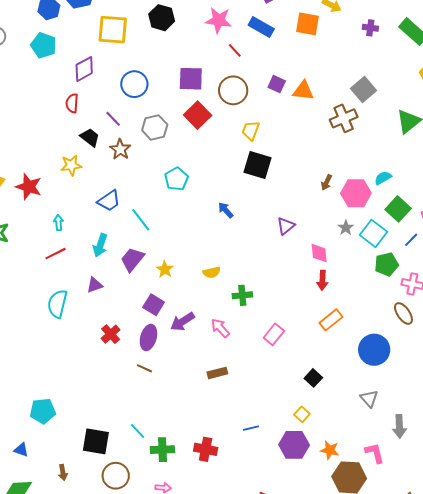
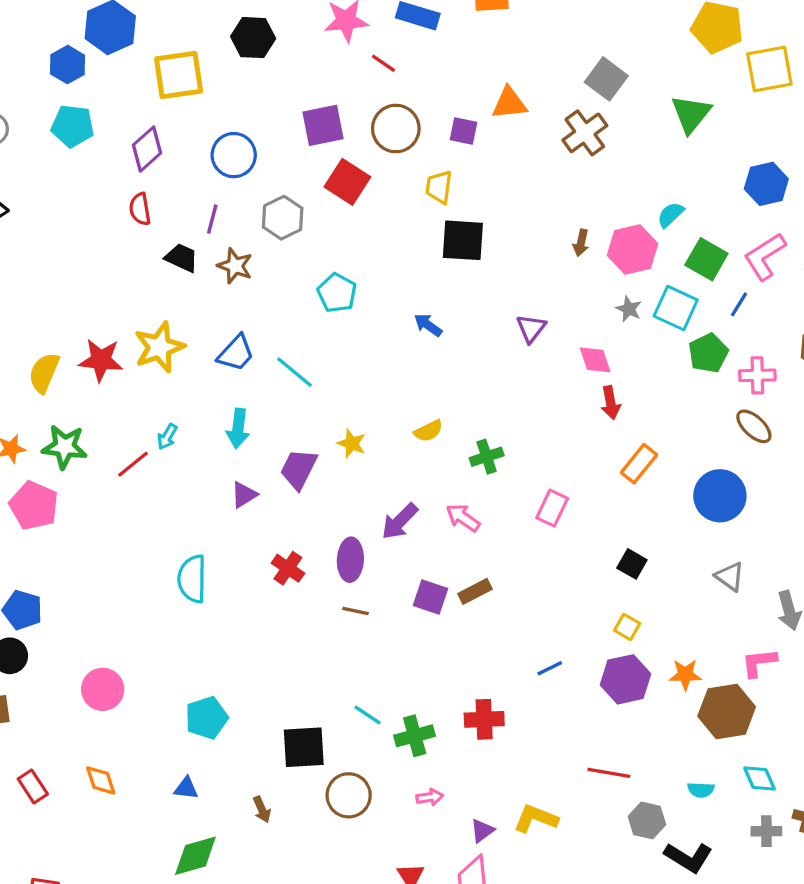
purple square: (277, 84) -> (463, 131), moved
purple line: (113, 119) -> (212, 219), turned 72
yellow star: (71, 165) -> (159, 347), moved, size x1.4
cyan arrow: (59, 223) -> (167, 437), moved, turned -133
red line: (56, 254) -> (133, 464), moved
purple trapezoid: (132, 259) -> (299, 469), moved
cyan semicircle: (57, 304) -> (192, 579), moved
purple square: (154, 305) -> (430, 597), moved
pink L-shape: (375, 453) -> (759, 663), turned -70

